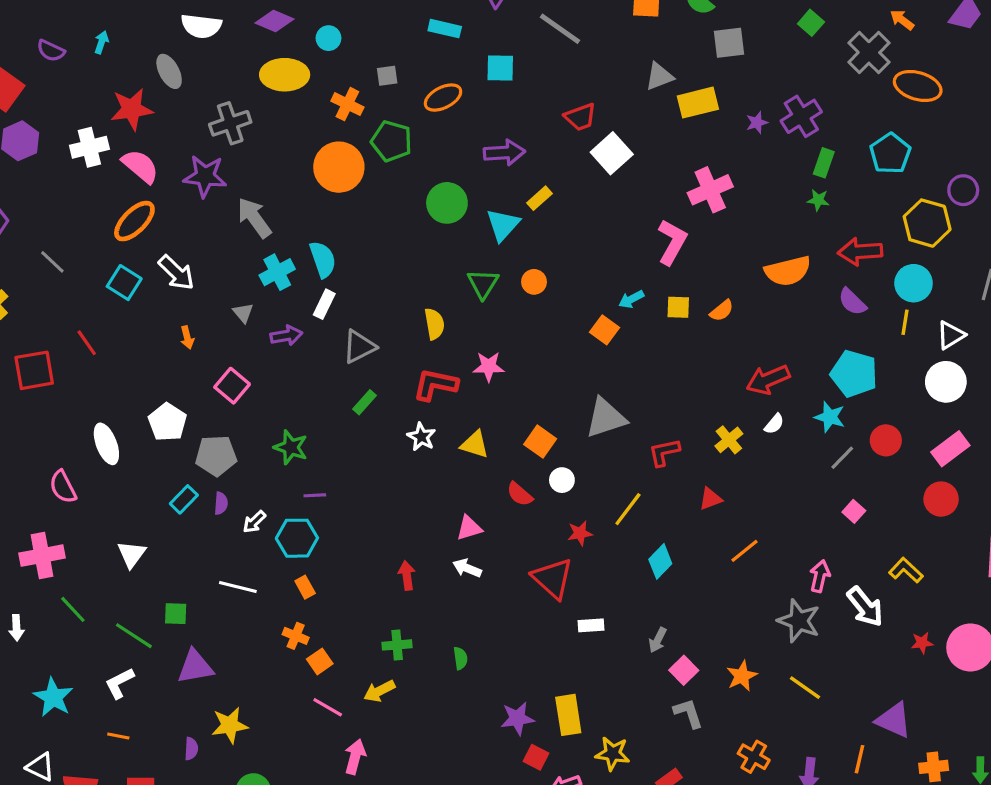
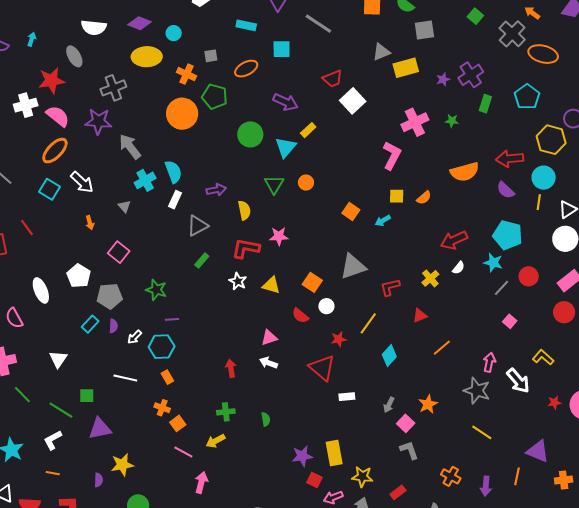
purple arrow: (504, 153) -> (285, 102), turned 30
green star: (818, 200) -> (452, 121), moved
cyan arrow: (631, 299) -> (383, 221), moved
purple arrow: (286, 336) -> (216, 190), moved
orange star: (742, 676) -> (428, 404), moved

